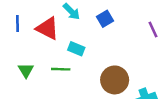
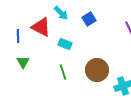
blue line: (17, 24) -> (18, 36), moved
green line: (61, 69) -> (63, 72), moved, turned 70

